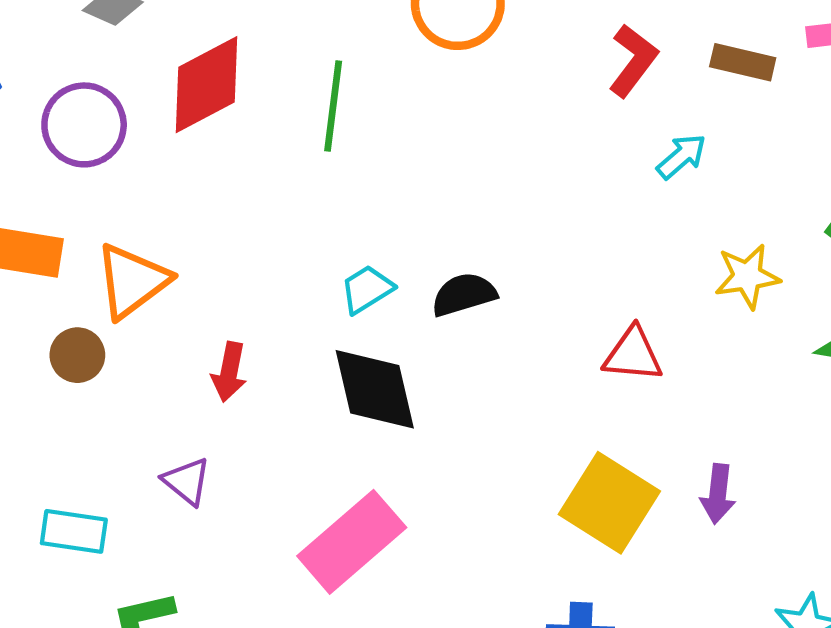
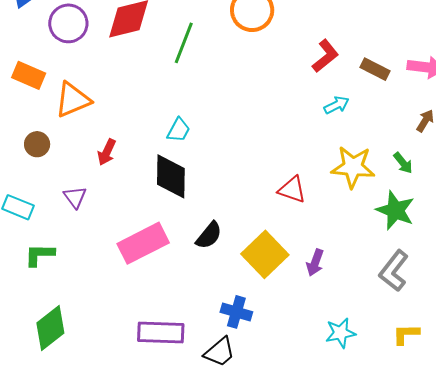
yellow star: (747, 276) -> (353, 167), size x1.4
cyan trapezoid: (367, 289) -> (178, 130), turned 136
black semicircle: (464, 294) -> (209, 235), moved, turned 132
brown circle: (77, 355) -> (37, 144), moved

